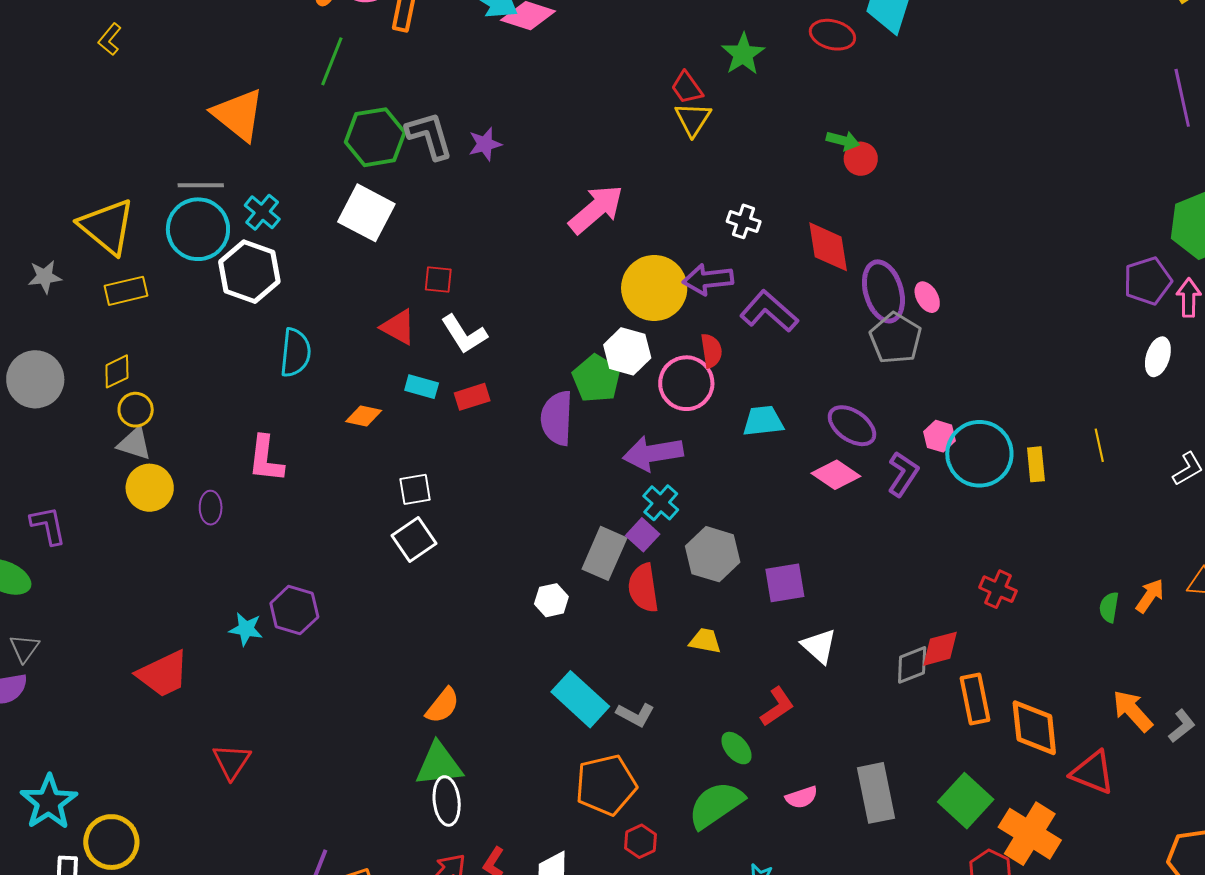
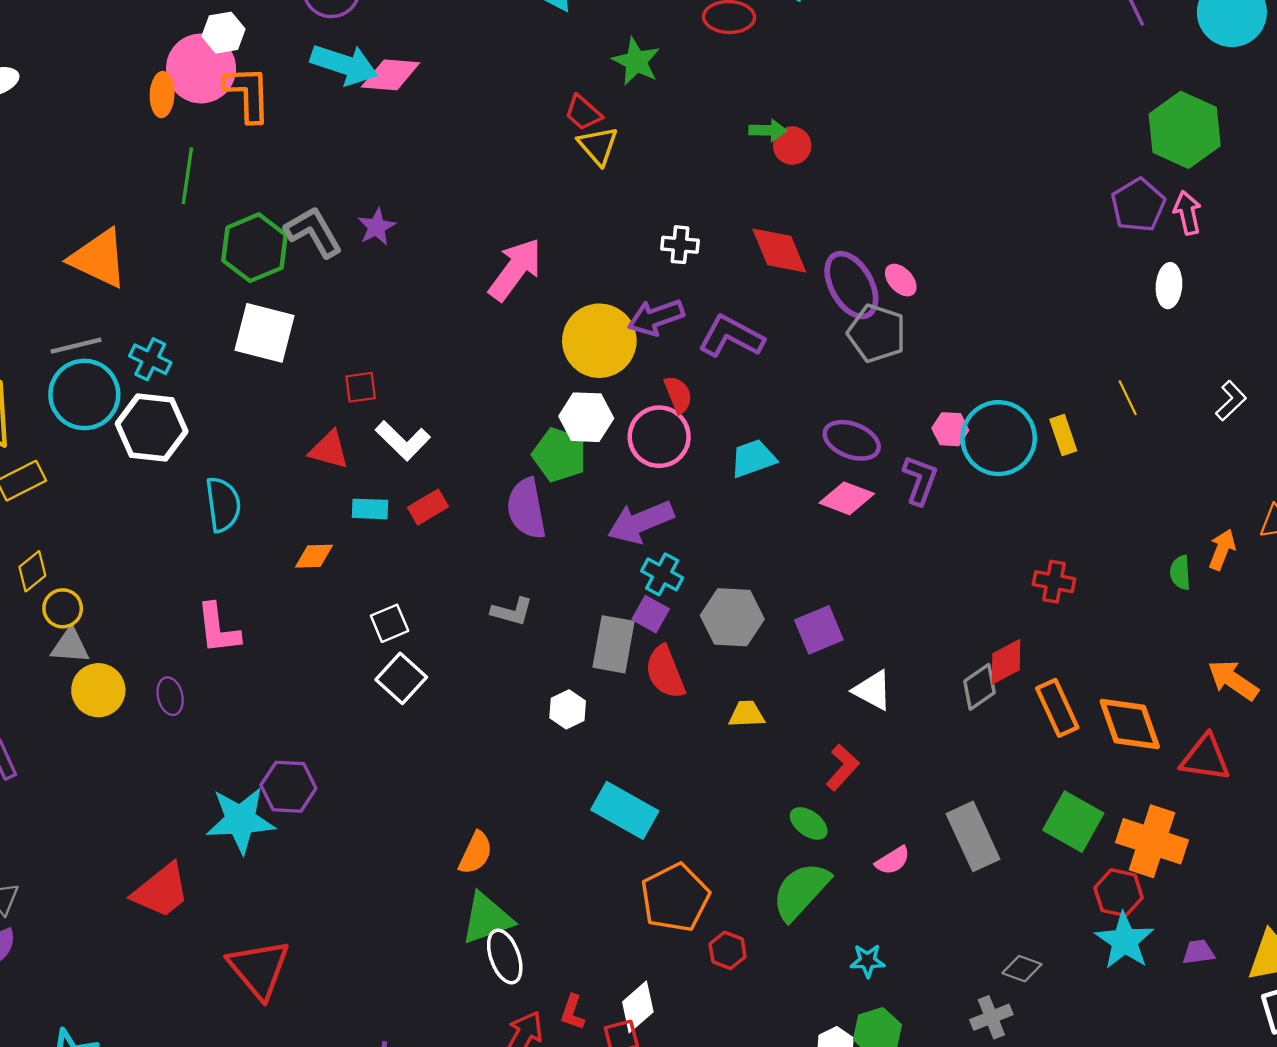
cyan star: (246, 629) -> (240, 820), size x1.8
gray L-shape: (635, 715) -> (512, 611), moved
red triangle: (232, 761) -> (259, 969), size x1.5

